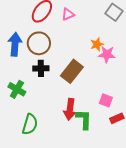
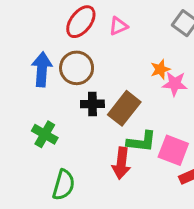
black cross: (41, 68) -> (92, 104), moved
pink square: (106, 100) -> (173, 150), size x1.5
green L-shape: (84, 119) -> (142, 142), moved, turned 95

